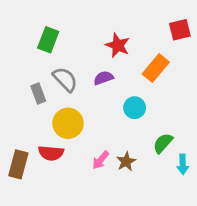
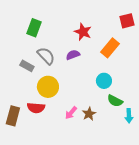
gray rectangle: (38, 94) -> (27, 66), turned -40
cyan circle: (135, 108) -> (104, 81), moved
green semicircle: (163, 143) -> (115, 101), turned -105

